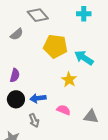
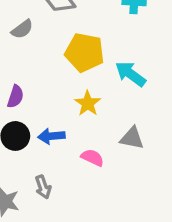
yellow star: (69, 80) -> (88, 103), moved
gray triangle: (91, 117) -> (132, 138), moved
gray arrow: (34, 120) -> (43, 187), moved

